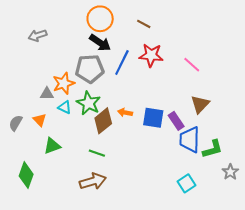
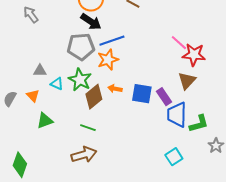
gray arrow: (38, 35) -> (31, 15), turned 72
red star: (151, 55) -> (194, 55), moved
blue line: (122, 63) -> (112, 41), turned 45
orange star: (64, 83) -> (108, 60), moved
green diamond: (26, 175) -> (20, 165), moved

